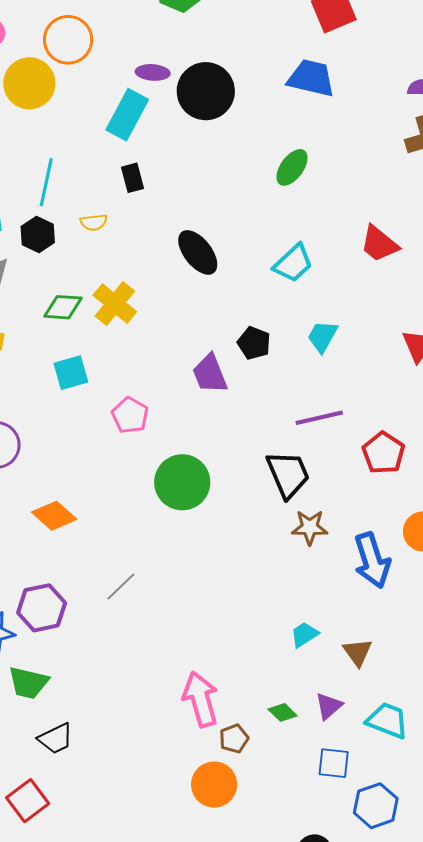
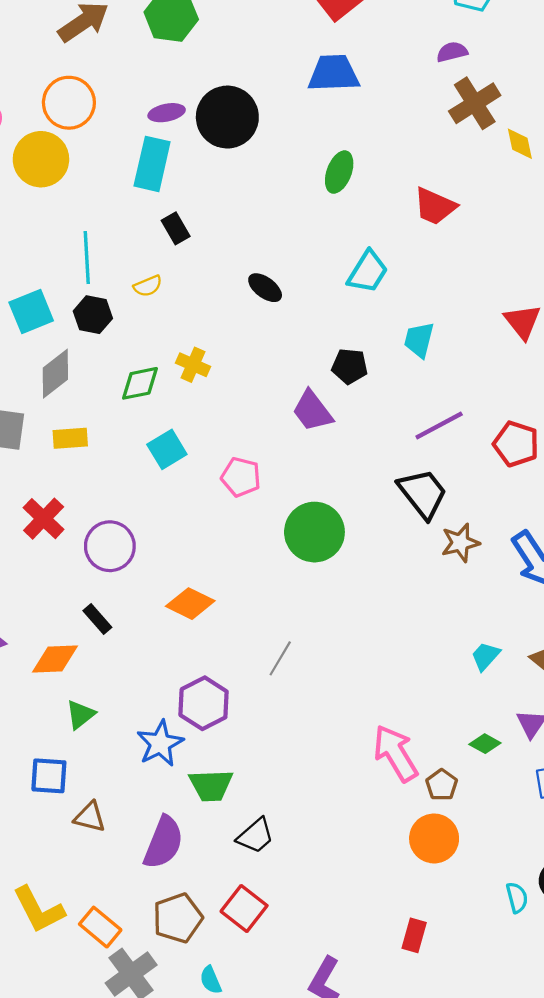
red trapezoid: (379, 244) -> (435, 206), moved
black ellipse: (198, 252) -> (265, 288), size x0.7
yellow cross: (115, 304) -> (193, 365), size x0.7

